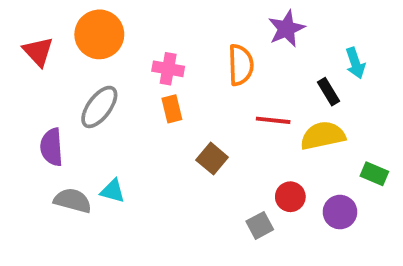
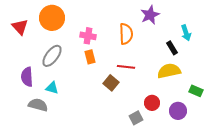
red line: (273, 120) -> (126, 67), moved
cyan triangle: (113, 191) -> (52, 88), moved

